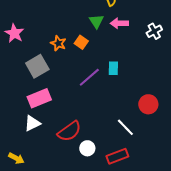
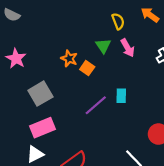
pink arrow: (119, 23) -> (128, 48), turned -120
orange star: (58, 43) -> (69, 59), moved

